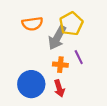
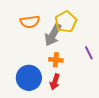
purple line: (79, 57) -> (89, 53), moved
red arrow: (59, 88) -> (55, 82), turned 35

